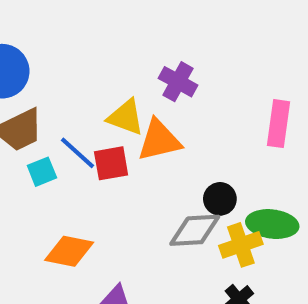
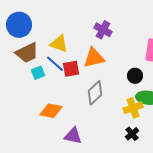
yellow triangle: (126, 117) -> (59, 44), moved
black circle: (220, 199) -> (135, 76), moved
gray diamond: (195, 230) -> (95, 93), moved, turned -40

